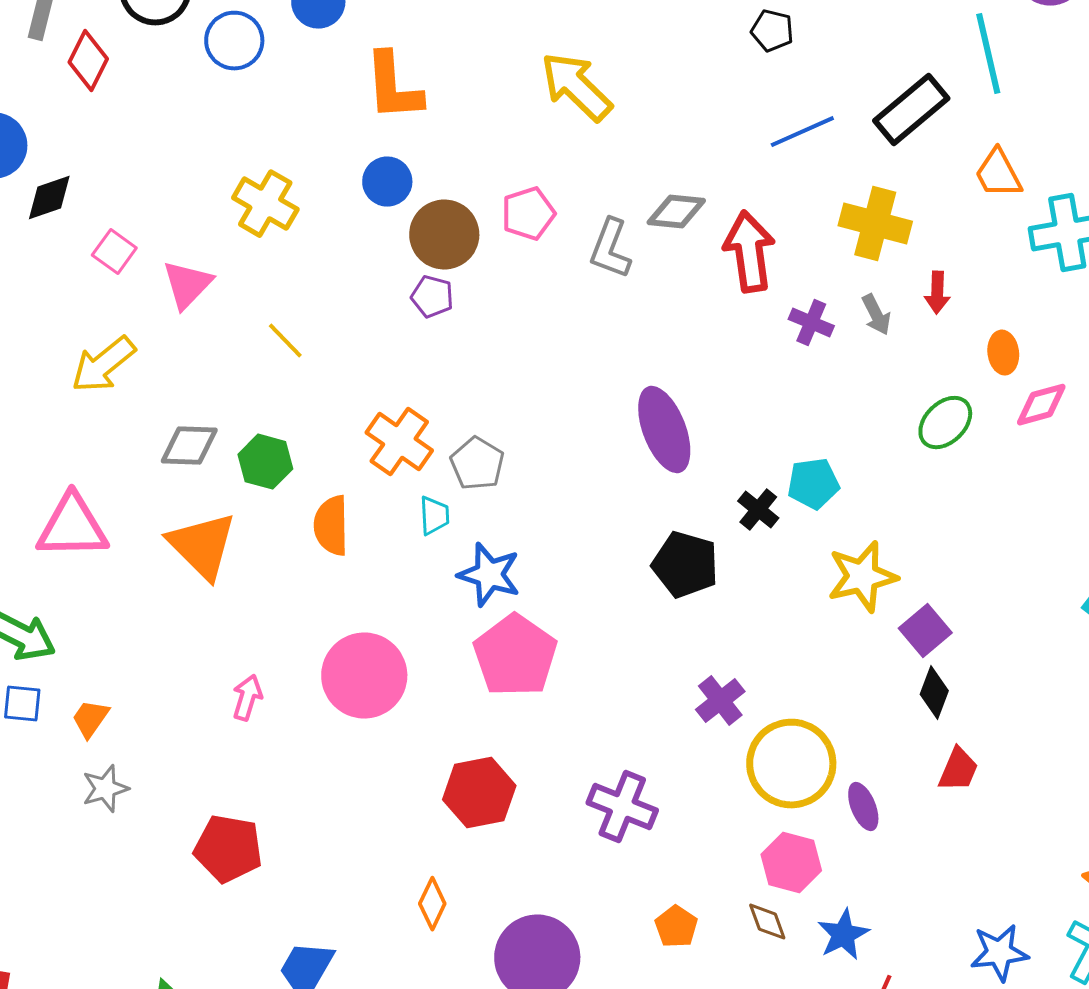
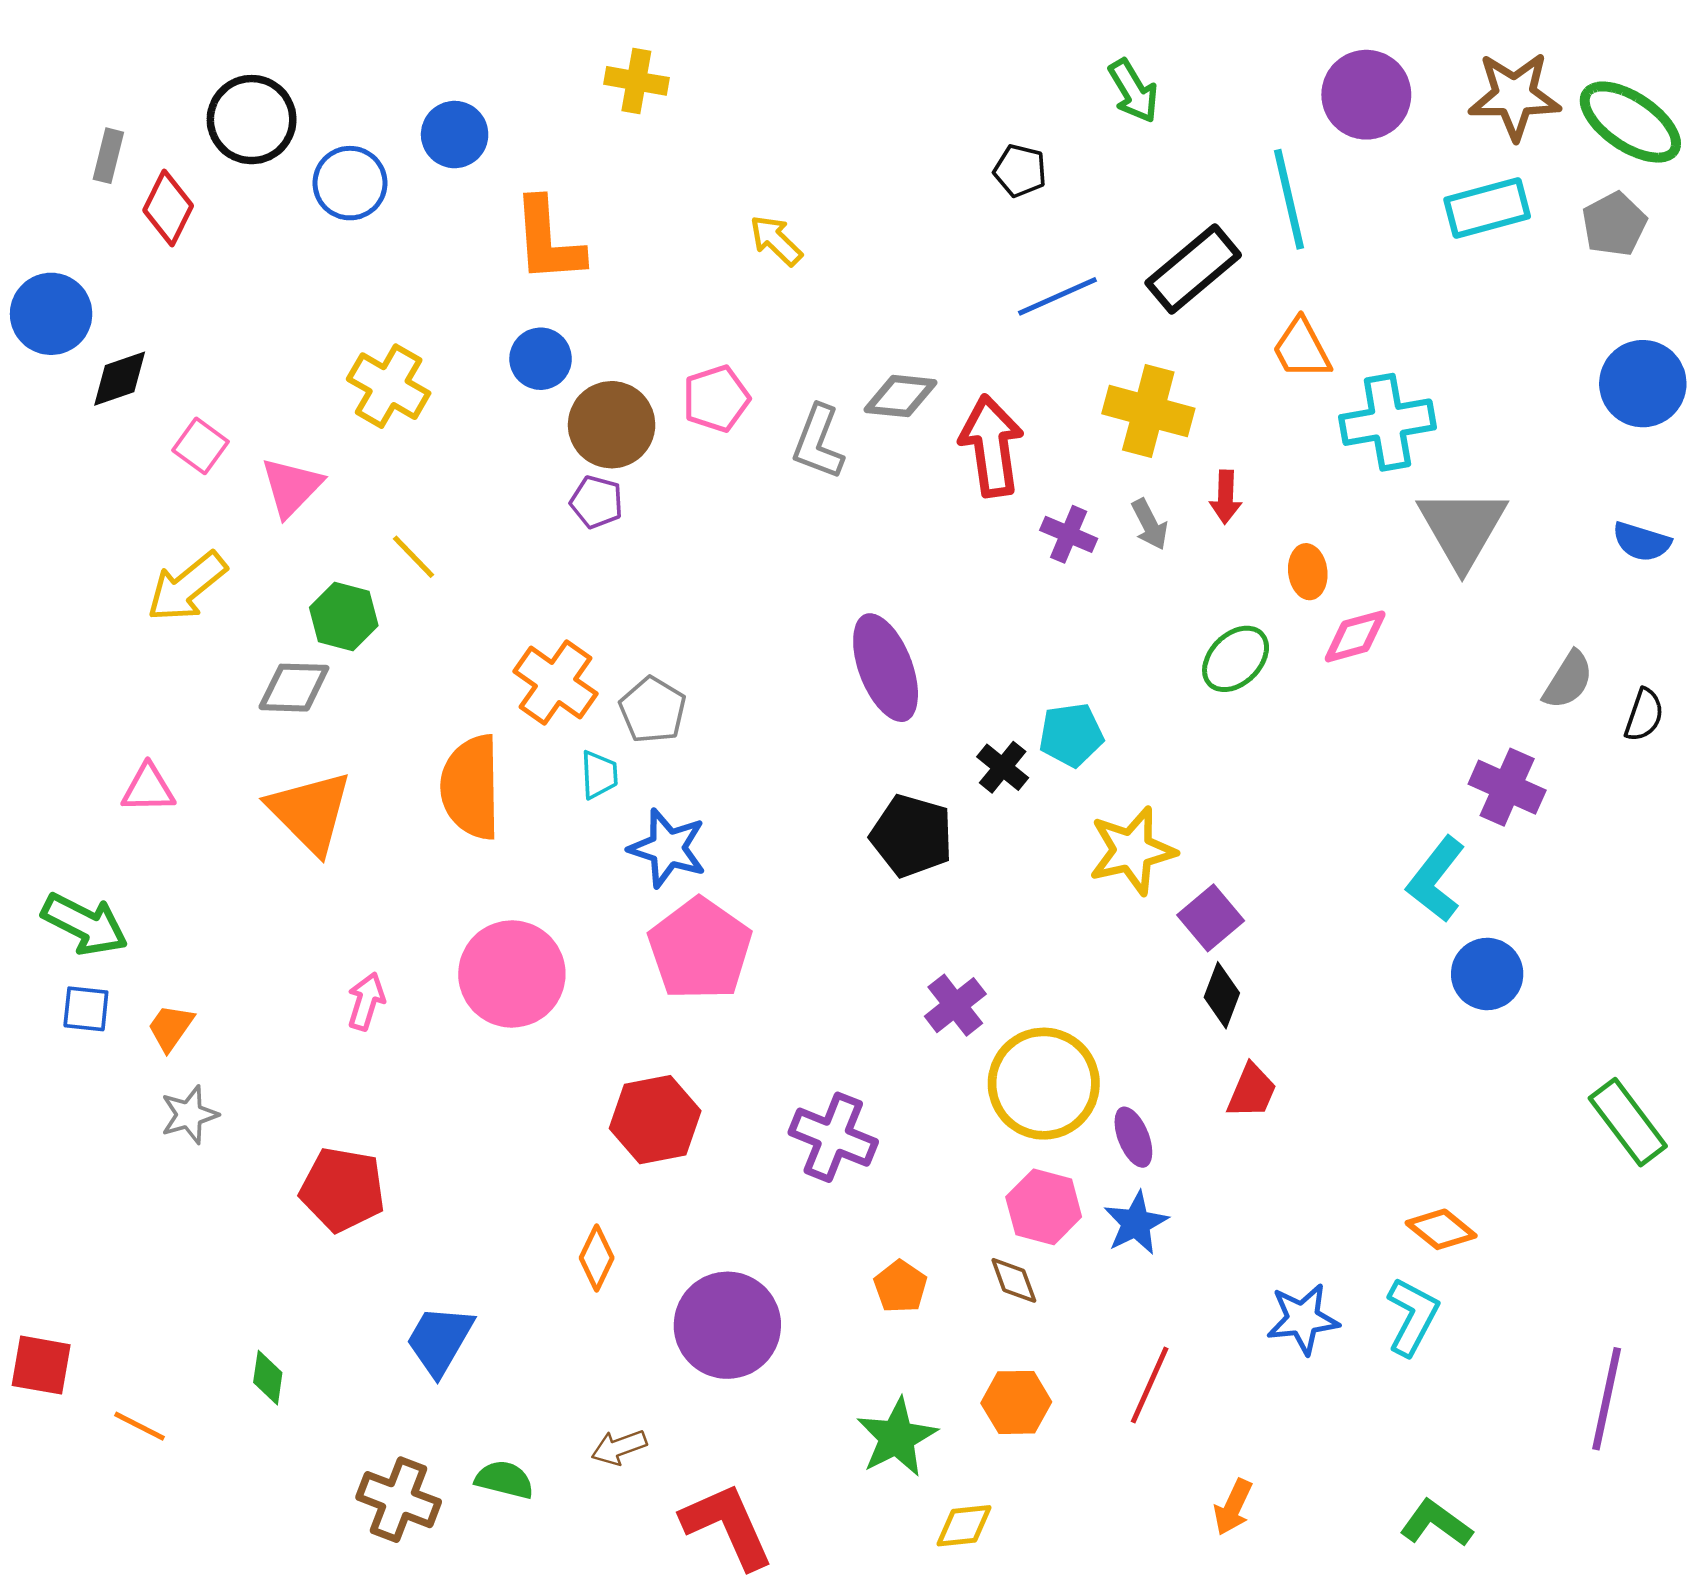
yellow arrow: (576, 87) -> (776, 240), size x0.6
green hexagon: (265, 462) -> (344, 617), moved
orange semicircle: (331, 526) -> (471, 787), size x1.4
pink triangle: (72, 527) -> (148, 788), size x0.6
blue star: (843, 935) -> (1136, 1223), moved

